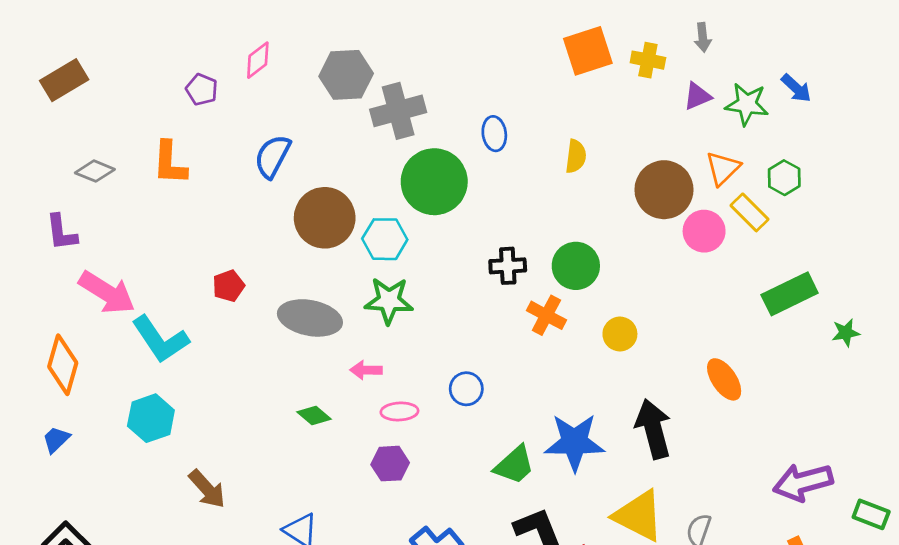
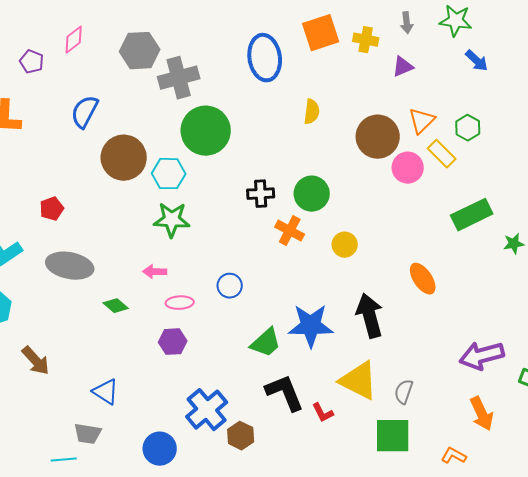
green star: (747, 104) -> (456, 21), moved
blue ellipse: (494, 134) -> (265, 58), moved, size x1.8
gray ellipse: (310, 318) -> (70, 266), moved

